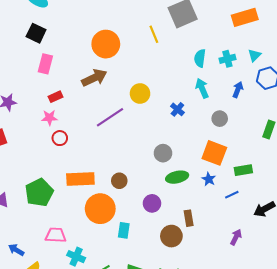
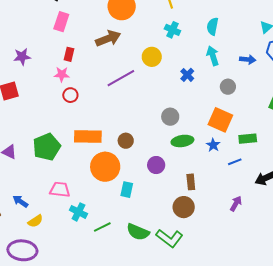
cyan cross: (227, 59) -> (172, 30), moved, turned 35
blue arrow: (238, 90) -> (248, 60), turned 70
red rectangle: (56, 97) -> (69, 54), turned -56
brown circle: (171, 236) -> (184, 207), moved

